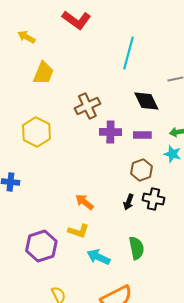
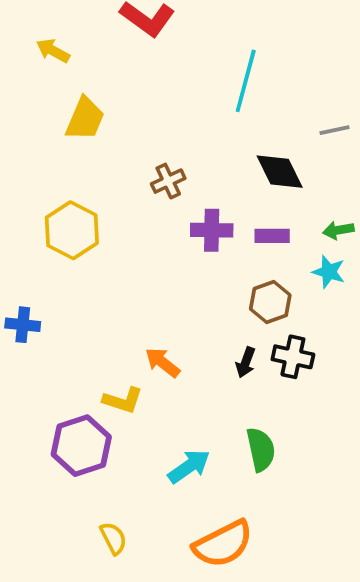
brown cross: (87, 106) -> (168, 181), size x0.7
yellow L-shape: (78, 231) -> (123, 400), moved
cyan arrow: (98, 257) -> (189, 466), turned 120

